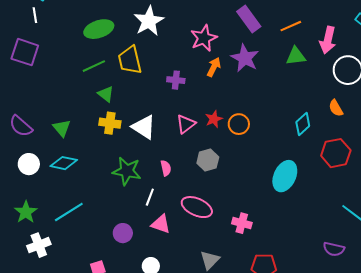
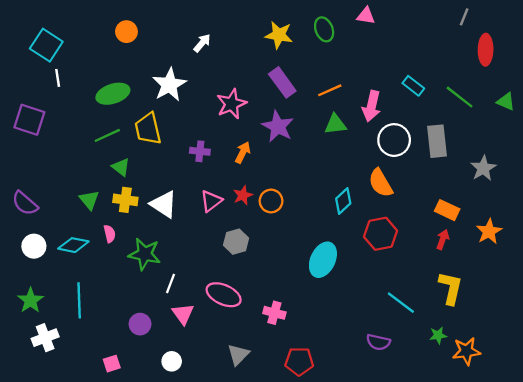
white line: (35, 15) -> (58, 78), moved
orange arrow: (214, 67) -> (243, 152), moved
orange semicircle: (336, 108) -> (381, 183), size x1.5
green triangle: (62, 128) -> (89, 200), moved
pink semicircle: (166, 168) -> (110, 234), moved
cyan line: (69, 212) -> (79, 300), turned -60
pink triangle: (161, 224) -> (183, 314), turned 35

